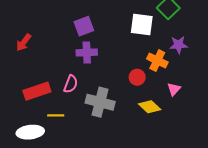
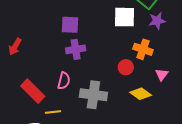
purple square: (84, 26) -> (70, 25), turned 30
purple star: (179, 45) -> (157, 21), moved
red rectangle: (37, 91) -> (33, 91), turned 70

